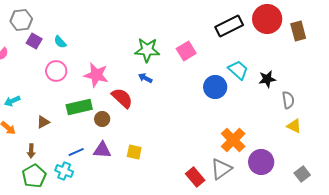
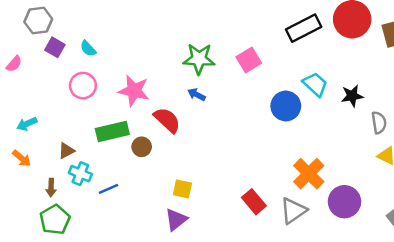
purple triangle: (102, 150) -> (176, 220), moved, turned -42
cyan cross: (64, 171) -> (80, 174), moved
red rectangle: (195, 177) -> (254, 202), moved

